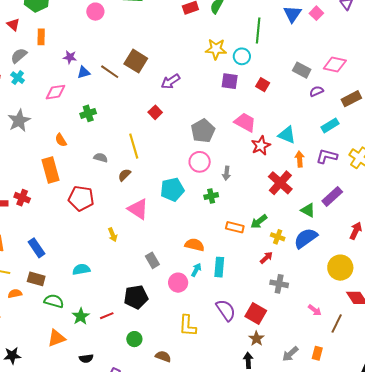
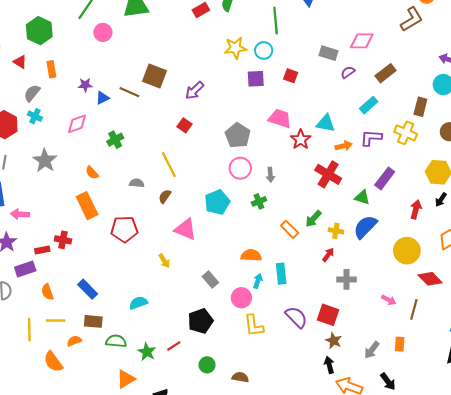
orange arrow: (300, 159) -> (344, 146), turned 91
orange rectangle: (235, 227) -> (290, 229), turned 42
yellow L-shape: (188, 326) -> (254, 326), moved

